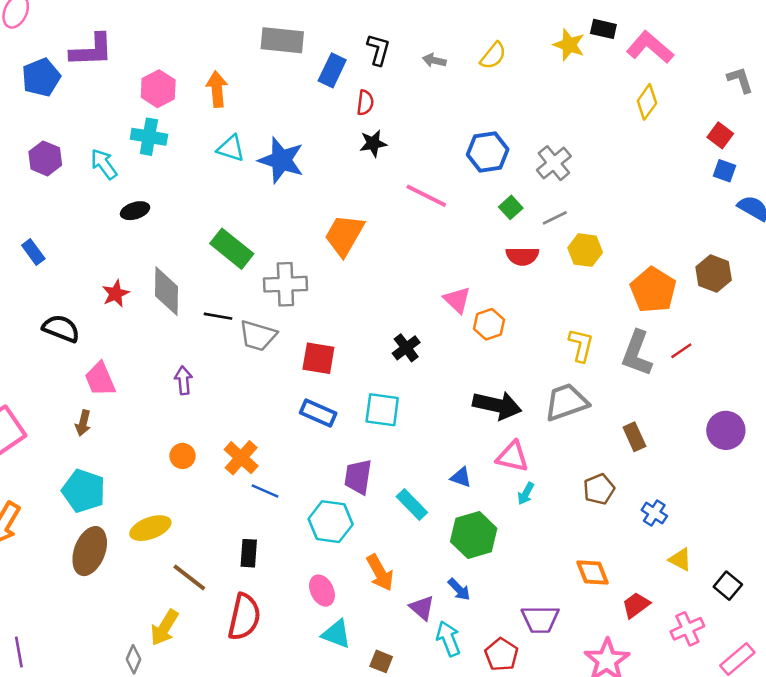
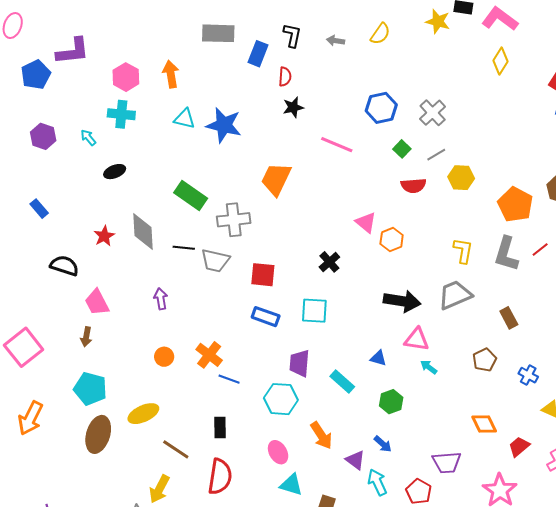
cyan arrow: (104, 164) -> (88, 138), size x0.7
cyan arrow: (526, 494) -> (429, 367), turned 102
green hexagon: (474, 535) -> (391, 402), size x0.7

